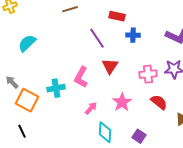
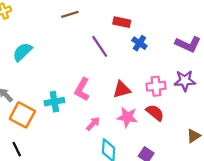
blue cross: (133, 35) -> (139, 43), turned 32
red triangle: (110, 66) -> (122, 89), moved, turned 42
pink star: (122, 102) -> (127, 117), turned -30
red semicircle: (159, 102) -> (155, 113), moved

